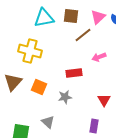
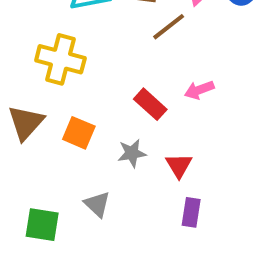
pink arrow: (99, 57) -> (199, 90), moved
red rectangle: (74, 73) -> (150, 104), turned 49
red triangle: (104, 100) -> (179, 165), moved

